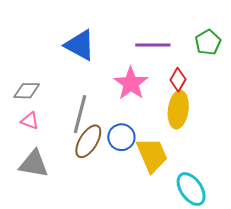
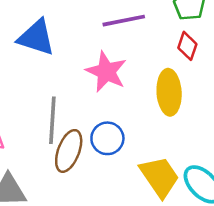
red diamond: (178, 80) -> (187, 46), moved
yellow trapezoid: (152, 155) -> (160, 177), moved

